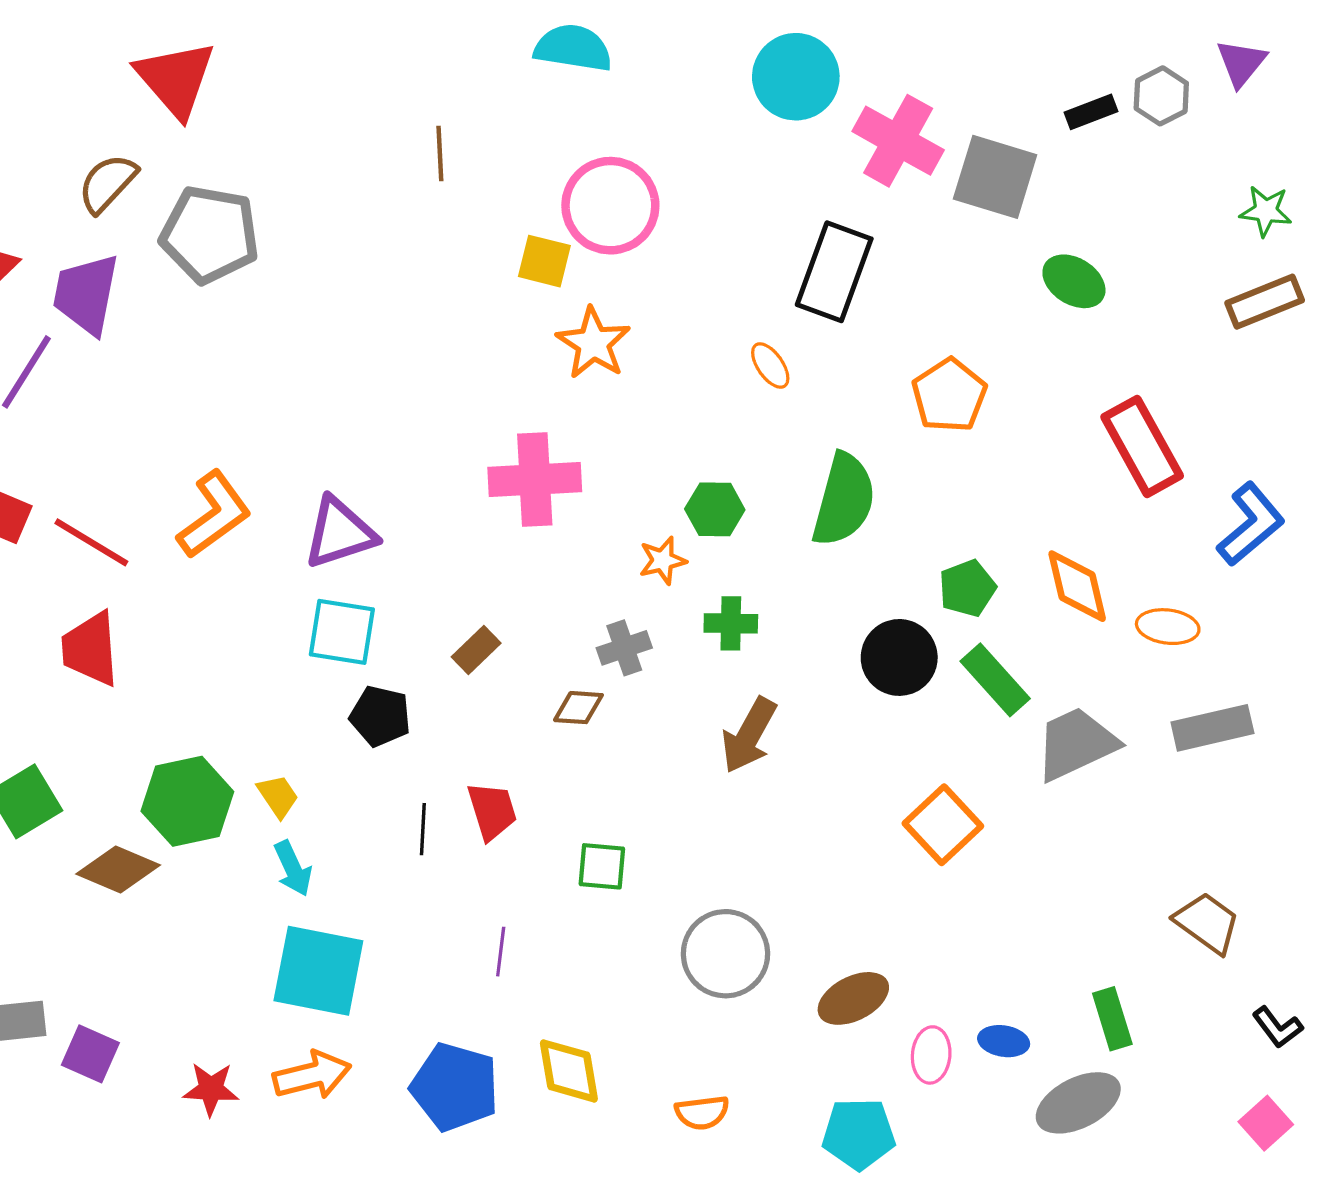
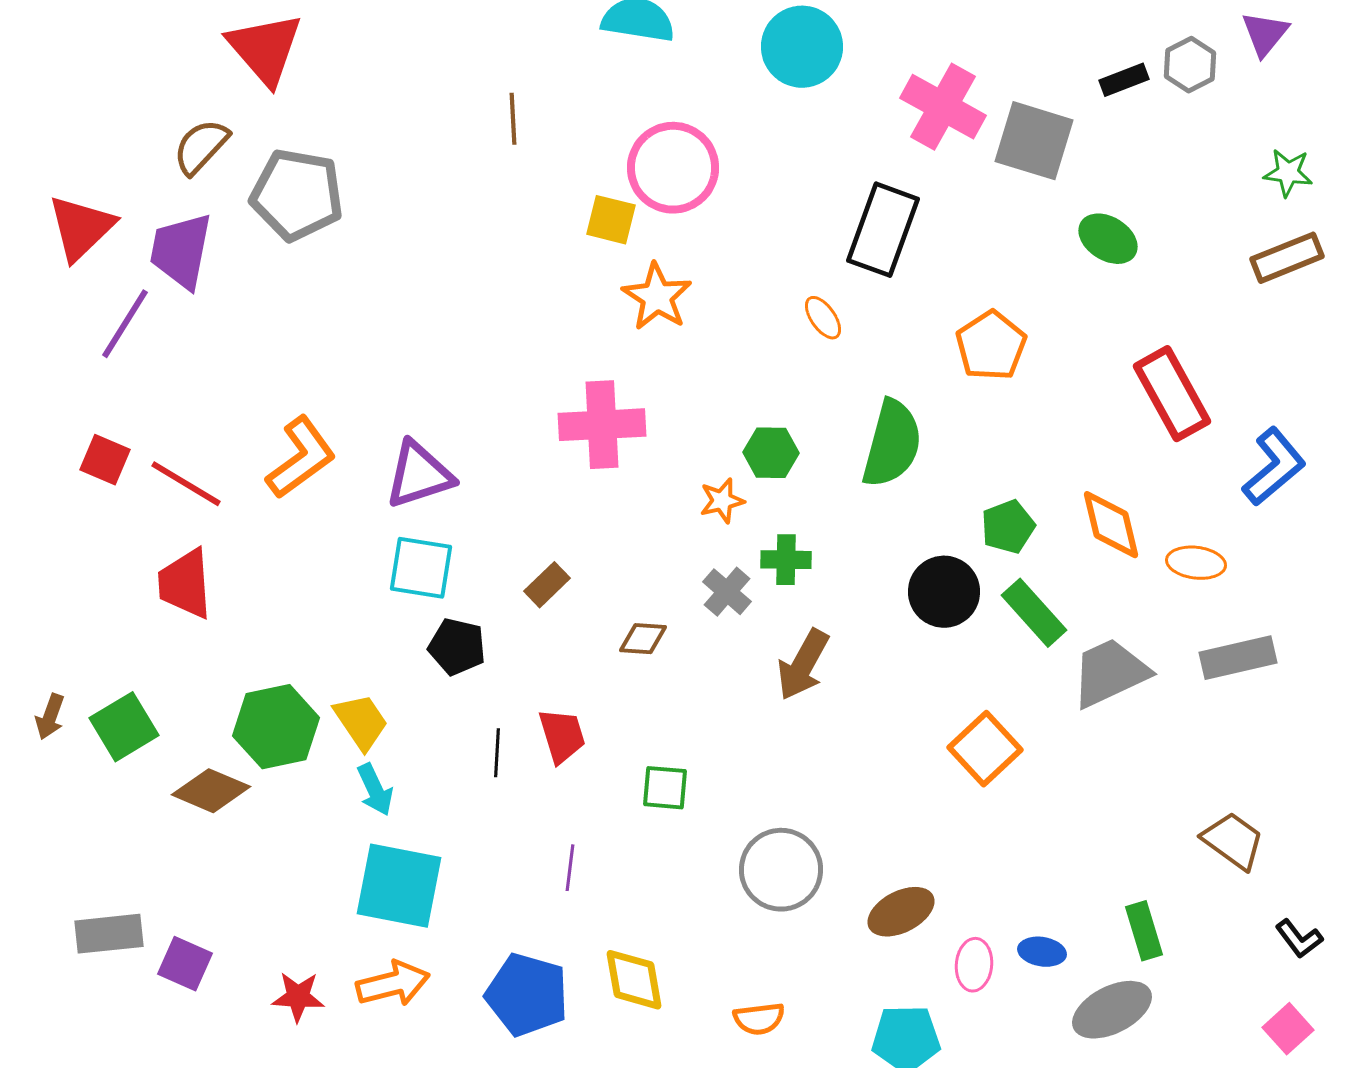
cyan circle: (796, 77) -> (802, 47), moved
gray cross: (624, 648) -> (727, 592), moved, turned -30
yellow trapezoid: (278, 796) -> (361, 722), size x1.4

